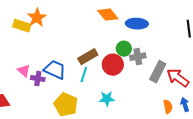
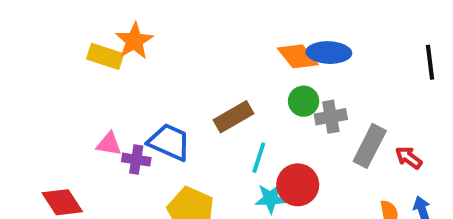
orange diamond: (108, 15) -> (298, 56), moved
red circle: (113, 65) -> (298, 185), moved
pink triangle: (24, 71) -> (109, 144), turned -32
cyan line: (84, 75) -> (259, 158), moved
red arrow: (178, 78) -> (409, 158), size x0.6

